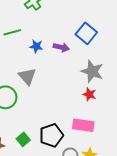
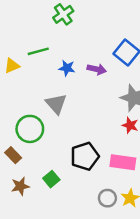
black pentagon: (51, 135) -> (85, 156), moved

